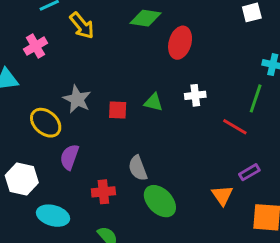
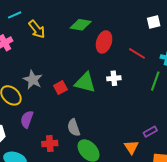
green triangle: (153, 102) -> (85, 83), size x1.6
red square: (118, 110) -> (60, 88), turned -32
red line: (235, 127) -> (137, 53), moved

